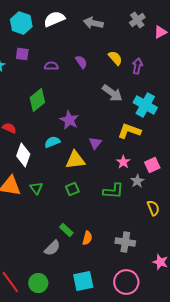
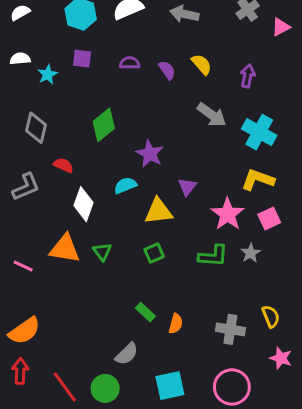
yellow semicircle: (115, 58) -> (202, 64), moved
purple semicircle: (51, 66) -> (130, 63), moved
yellow L-shape: (129, 131) -> (258, 180), moved
pink star: (123, 162) -> (228, 214), size x1.6
gray star: (137, 181) -> (251, 253), moved
yellow semicircle: (153, 208) -> (271, 316), moved
gray semicircle: (52, 248) -> (127, 354), moved

